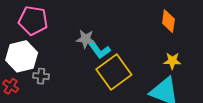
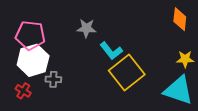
pink pentagon: (33, 20) -> (30, 35), moved
gray star: (86, 39) -> (86, 28), moved

